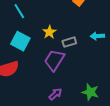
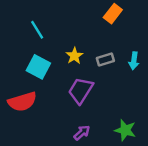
cyan arrow: (97, 36) -> (134, 61), turned -80
gray rectangle: (69, 42) -> (105, 60), moved

